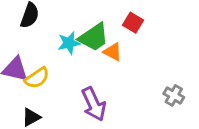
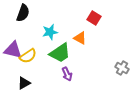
green trapezoid: (94, 37) -> (60, 53), moved
purple arrow: (94, 104) -> (67, 74), size x0.6

